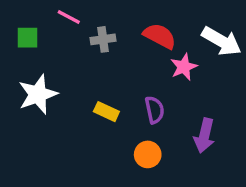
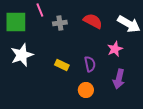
pink line: (69, 17) -> (40, 10), turned 40
green square: (27, 38) -> (16, 22), size x1.6
pink star: (184, 67) -> (115, 49), moved

